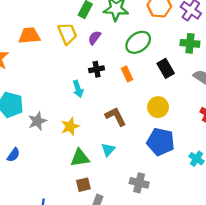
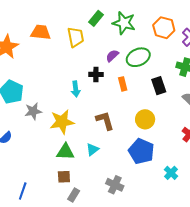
purple semicircle: (94, 38) -> (112, 56), moved
yellow star: (70, 126) -> (62, 122), size x1.4

